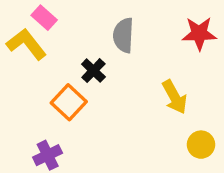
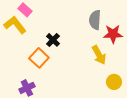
red star: (199, 34) -> (113, 34), moved
gray semicircle: (123, 35) -> (95, 20), moved

